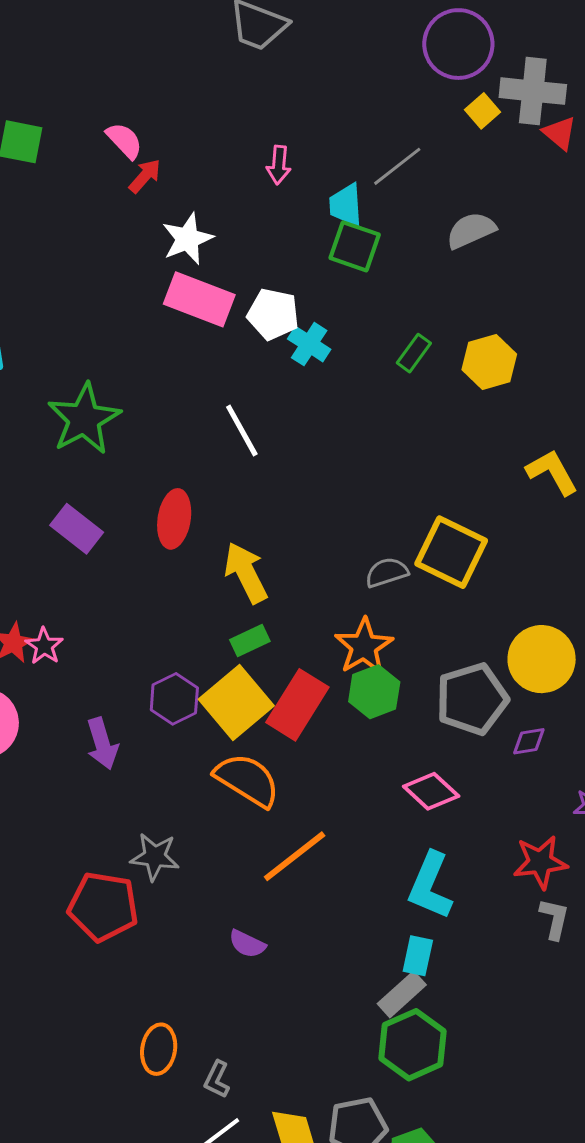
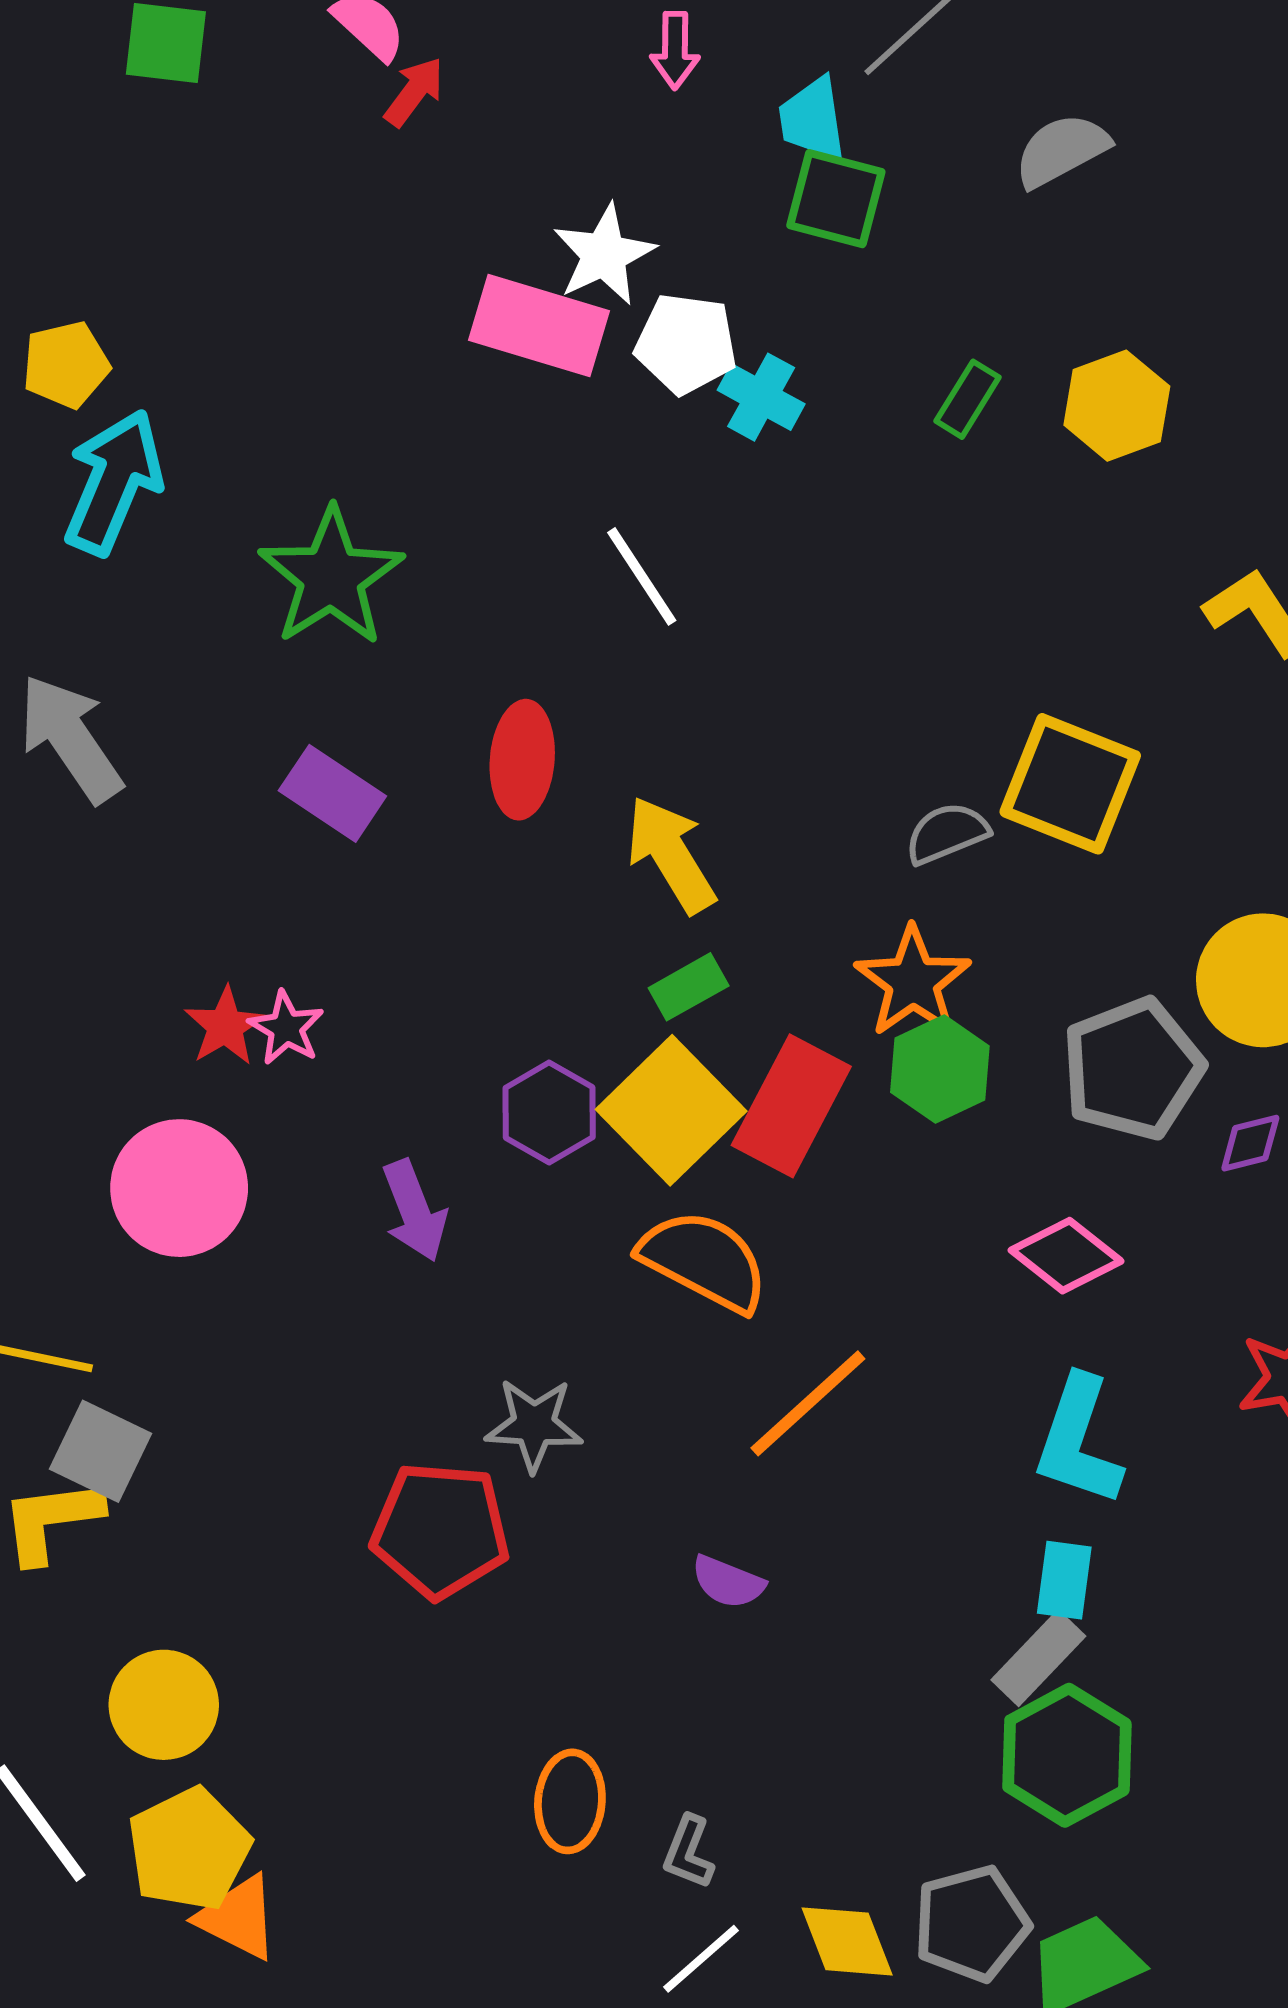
white star: (188, 239) -> (604, 255), moved

